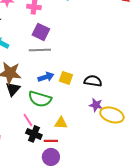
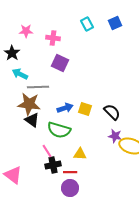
gray line: (40, 50) -> (38, 87), moved
black semicircle: (93, 81) -> (112, 112), turned 36
black triangle: (13, 89) -> (32, 120), turned -35
black cross: (34, 134) -> (53, 165), turned -35

